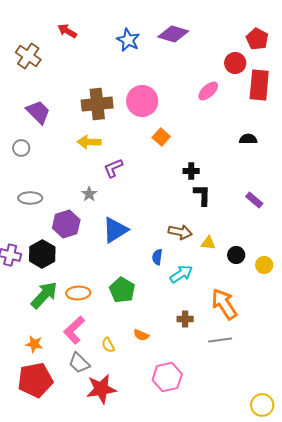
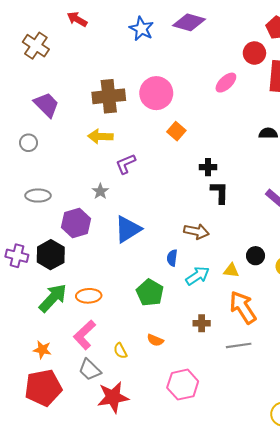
yellow triangle: (208, 243) -> (231, 270), moved
green pentagon: (122, 290) -> (150, 293), moved

